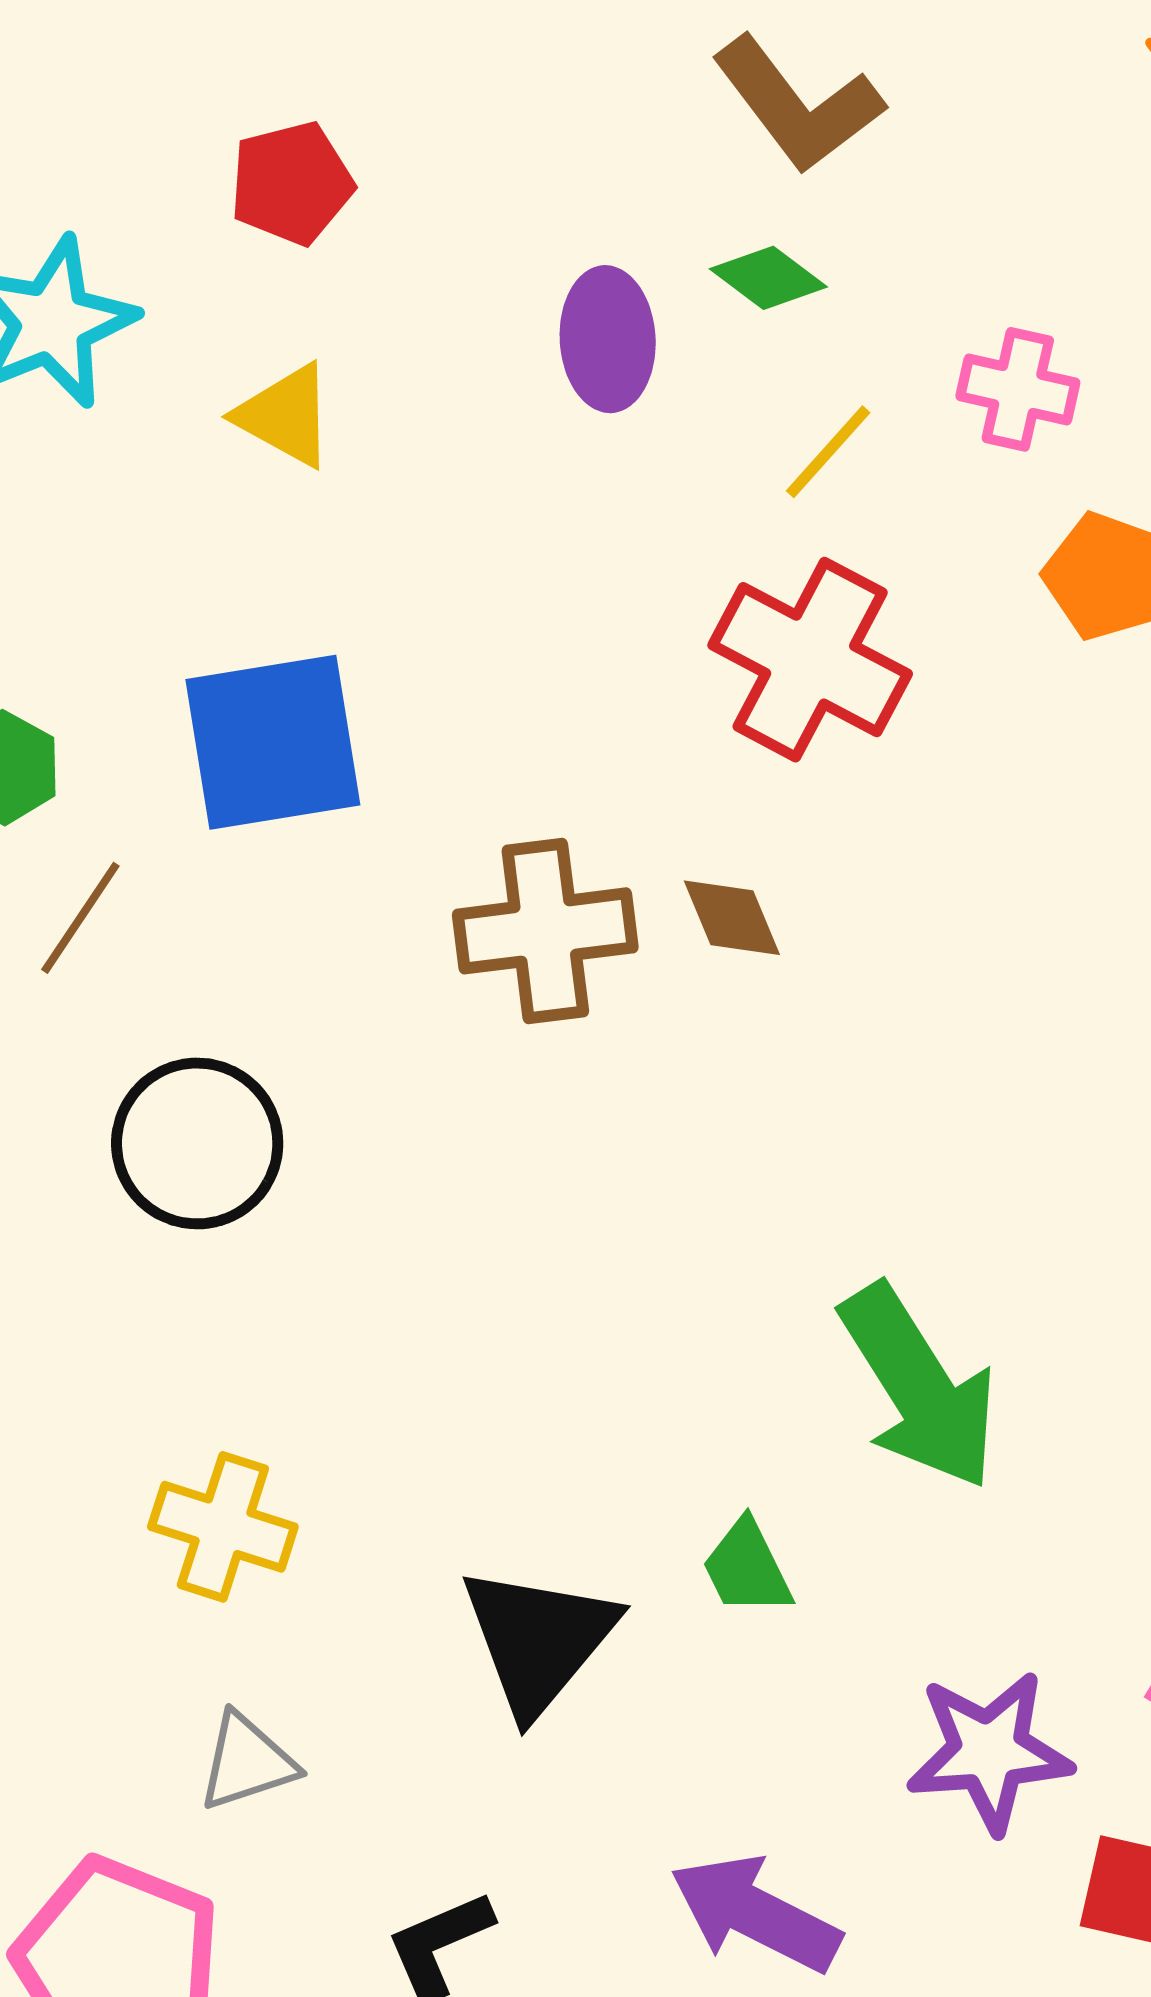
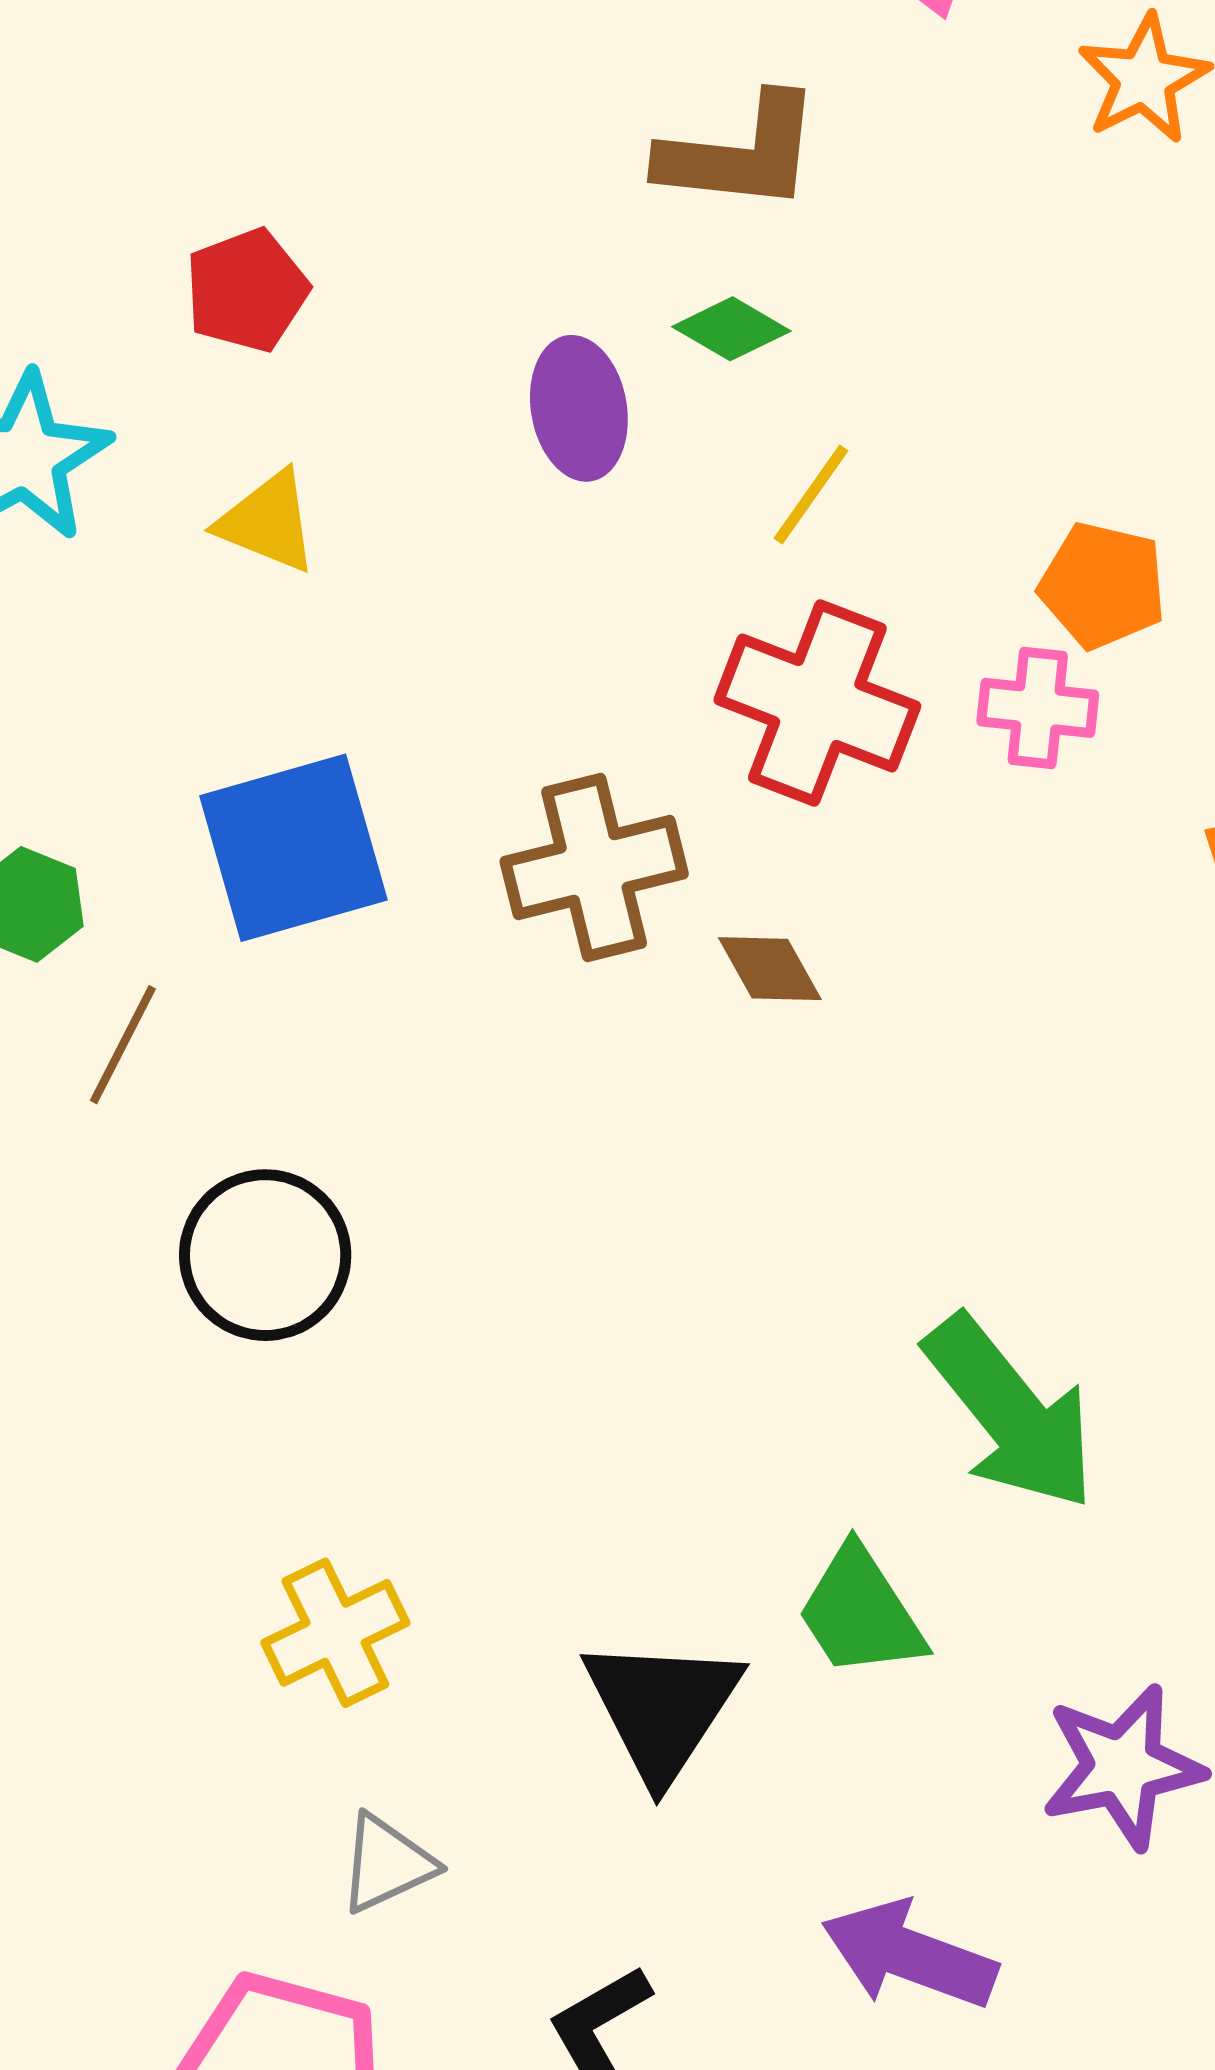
brown L-shape: (798, 105) -> (740, 153), turned -40
pink cross: (1018, 389) -> (1038, 708), moved
brown cross: (545, 931) -> (594, 868), moved
yellow cross: (223, 1527) -> (335, 1633), turned -37
green trapezoid: (747, 1568) -> (861, 1612), size x1.4

